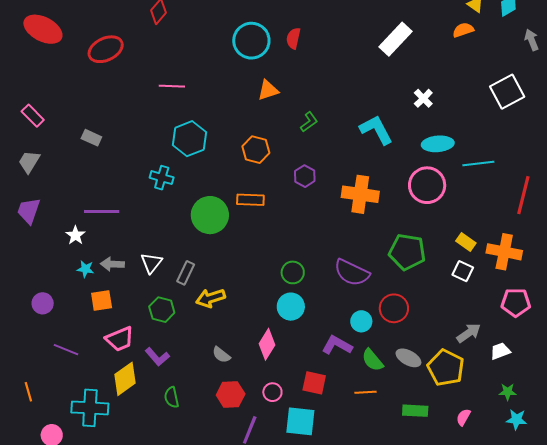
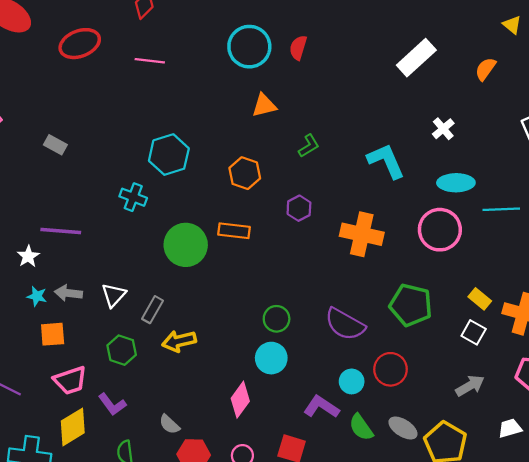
orange semicircle: (463, 30) -> (486, 69), moved, turned -40
pink line: (172, 86) -> (150, 61), moved
gray arrow: (469, 333) -> (470, 386), moved
gray semicircle: (221, 355) -> (169, 424), moved

